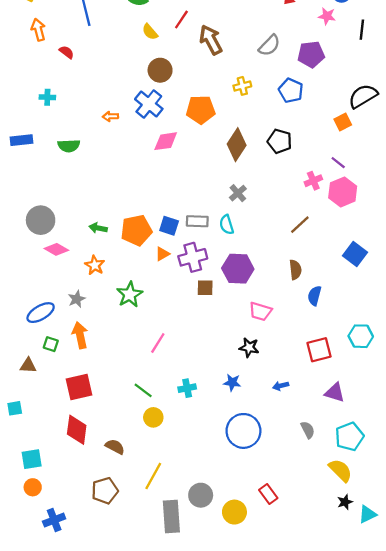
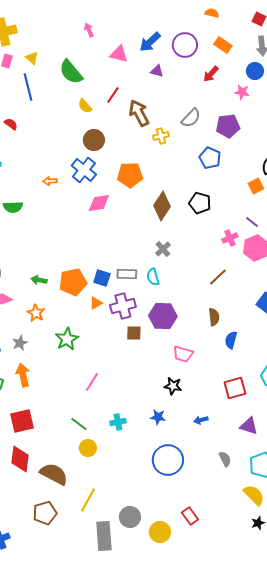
yellow cross: (242, 86) -> (161, 136), moved
brown semicircle: (115, 447) -> (54, 474), size x1.6

